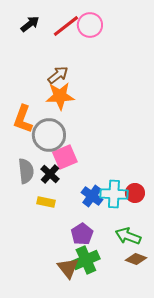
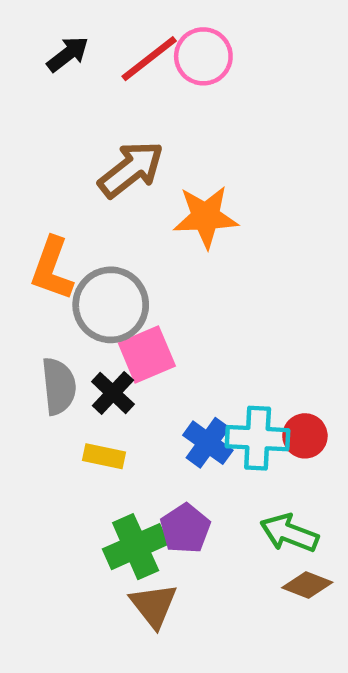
brown arrow: (58, 75) -> (131, 169), size x1.4
orange star: (60, 96) -> (206, 217), moved
green cross: (86, 260) -> (136, 547), moved

